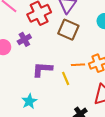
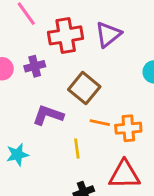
brown square: (68, 30) -> (84, 88), moved
yellow line: (66, 78) -> (77, 149), moved

